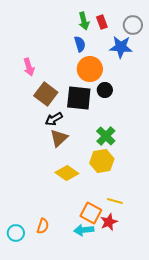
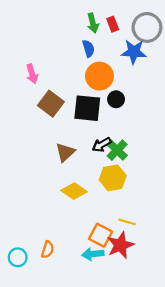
gray circle: (133, 25) -> (147, 27), size x1.4
black arrow: (54, 119) -> (102, 145), moved
red star: (109, 222) -> (120, 245), size x1.4

